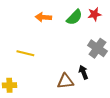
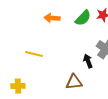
black arrow: (83, 72) -> (88, 61), moved

